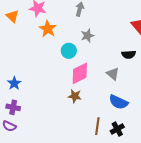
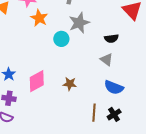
gray star: (87, 36) -> (79, 23), size x1.5
black semicircle: (129, 55) -> (111, 38), moved
pink diamond: (80, 73) -> (37, 81), moved

